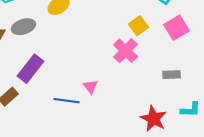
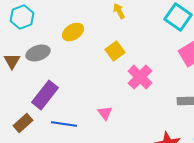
yellow square: (139, 26) -> (115, 51), moved
blue line: (67, 101) -> (64, 124), moved

